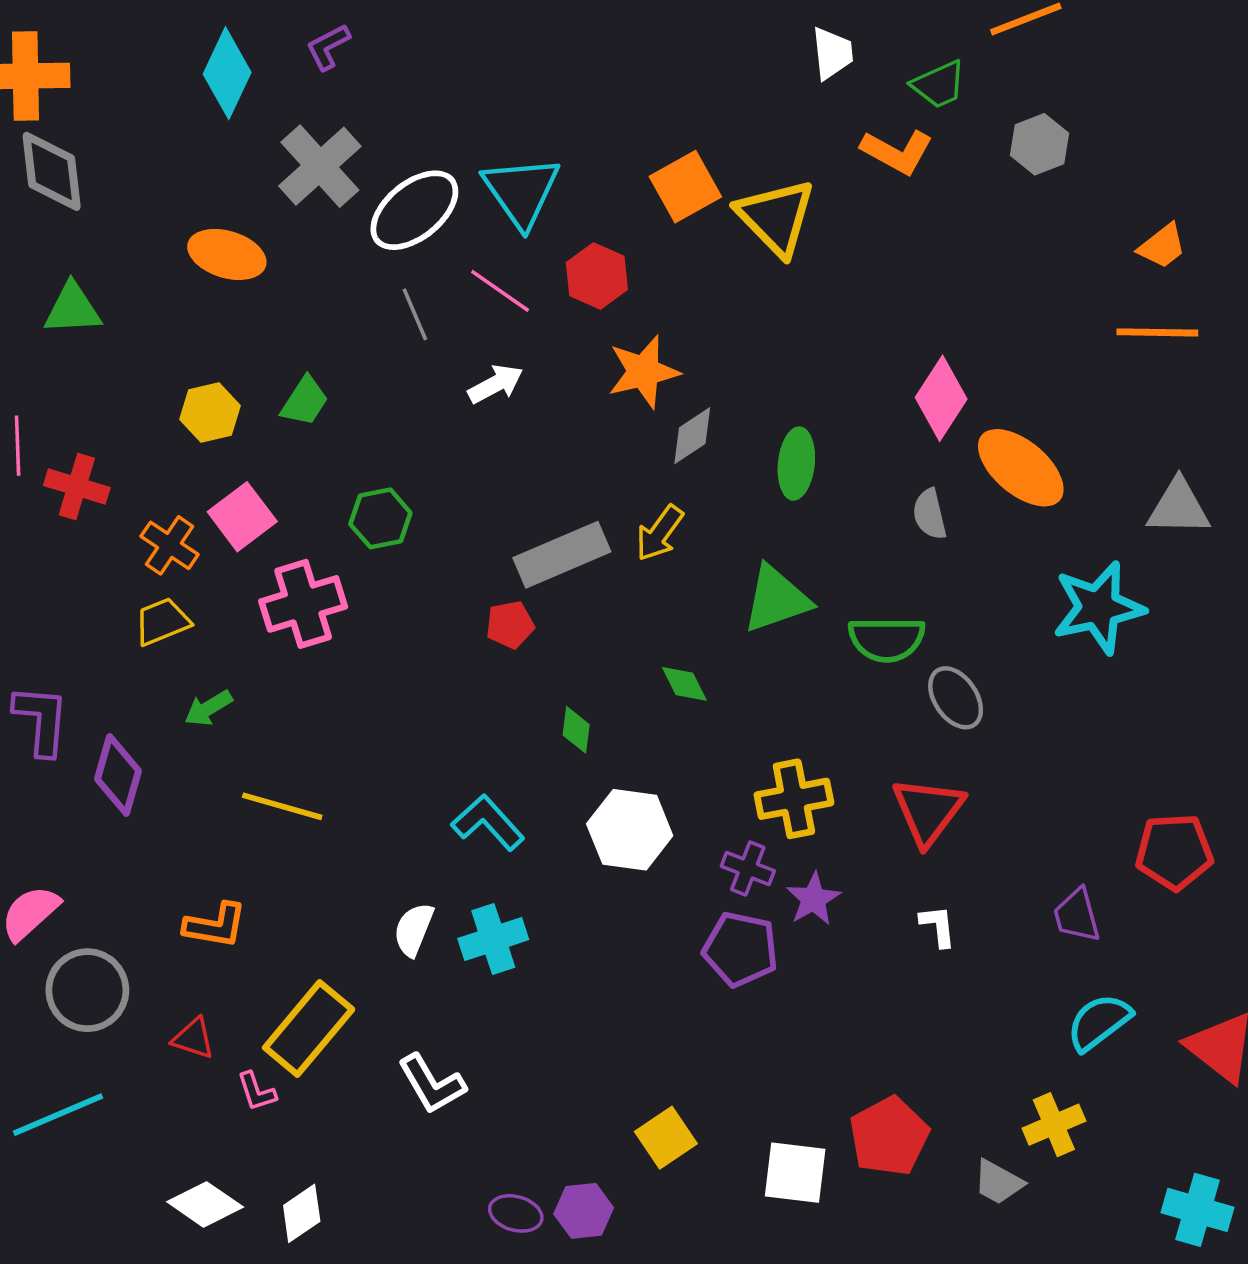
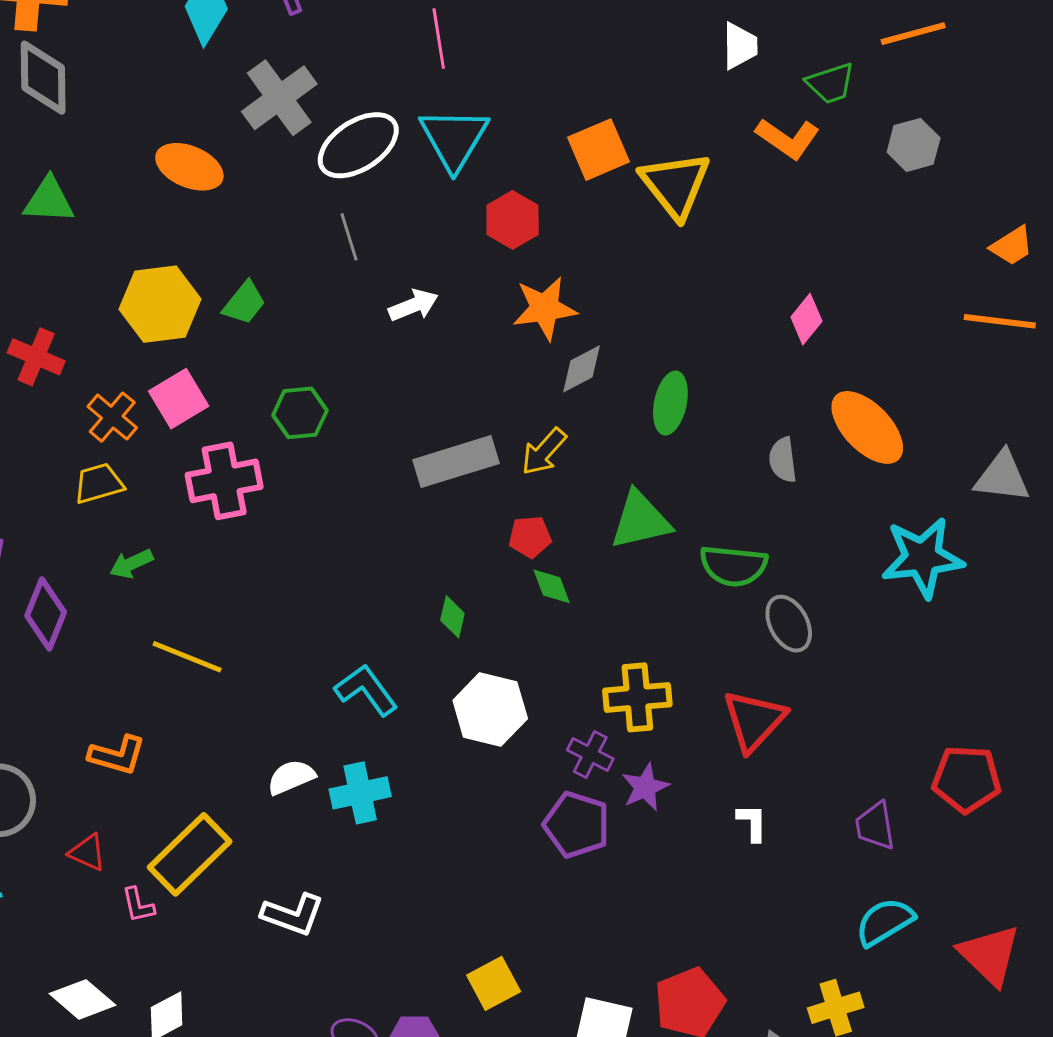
pink line: (500, 291) -> (439, 38), moved, turned 40
pink diamond: (941, 398) -> (806, 319), moved, size x0.7
yellow hexagon: (210, 413) -> (160, 304), size x1.5
red pentagon: (510, 625) -> (530, 537), moved
white semicircle: (414, 929) -> (291, 777), turned 39
white L-shape: (432, 1084) -> (293, 915), turned -46

